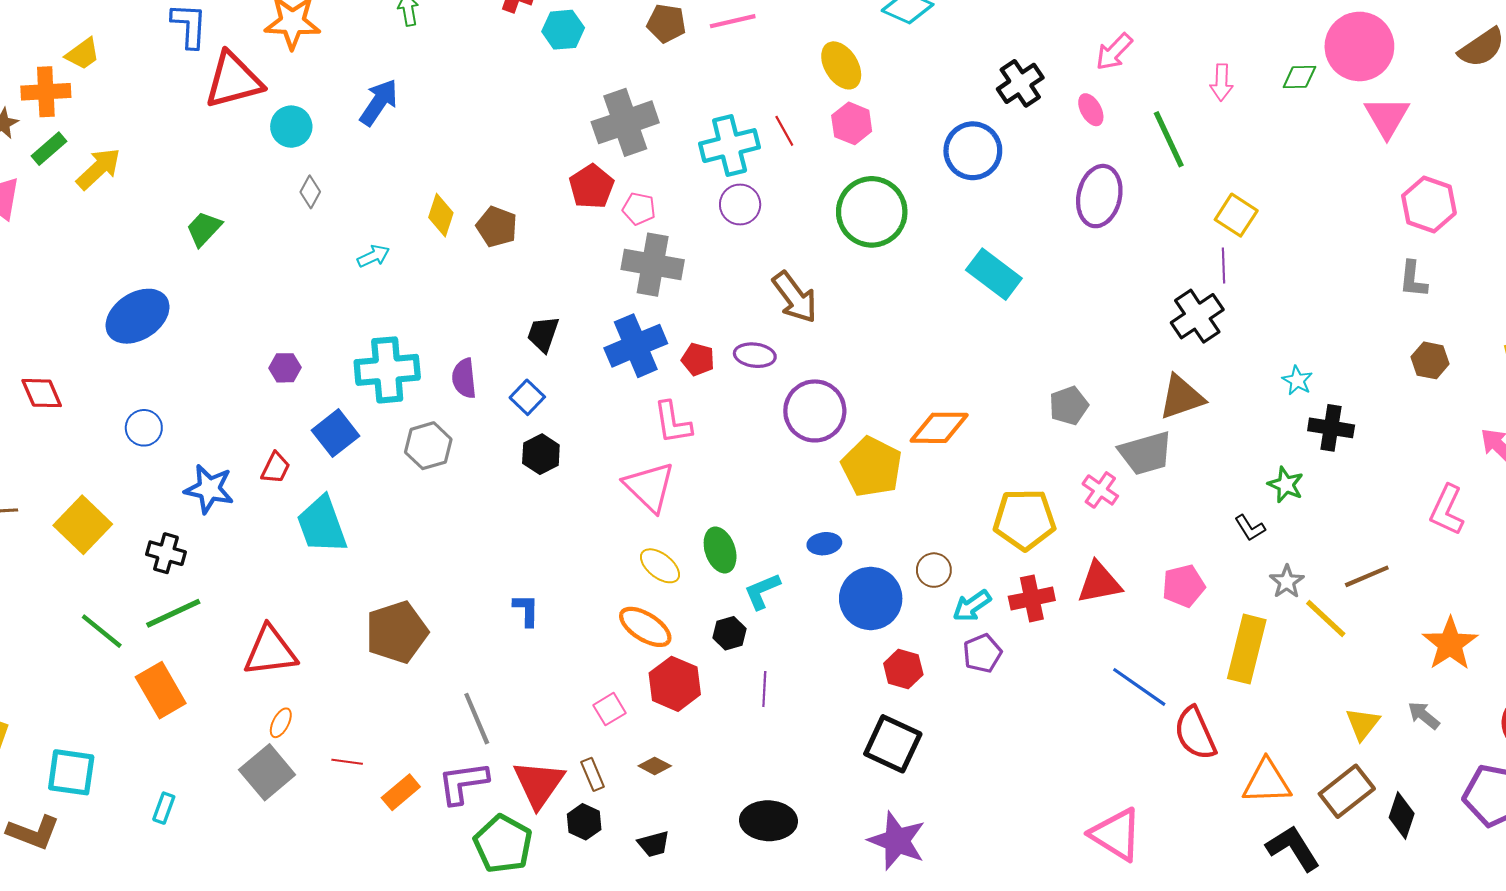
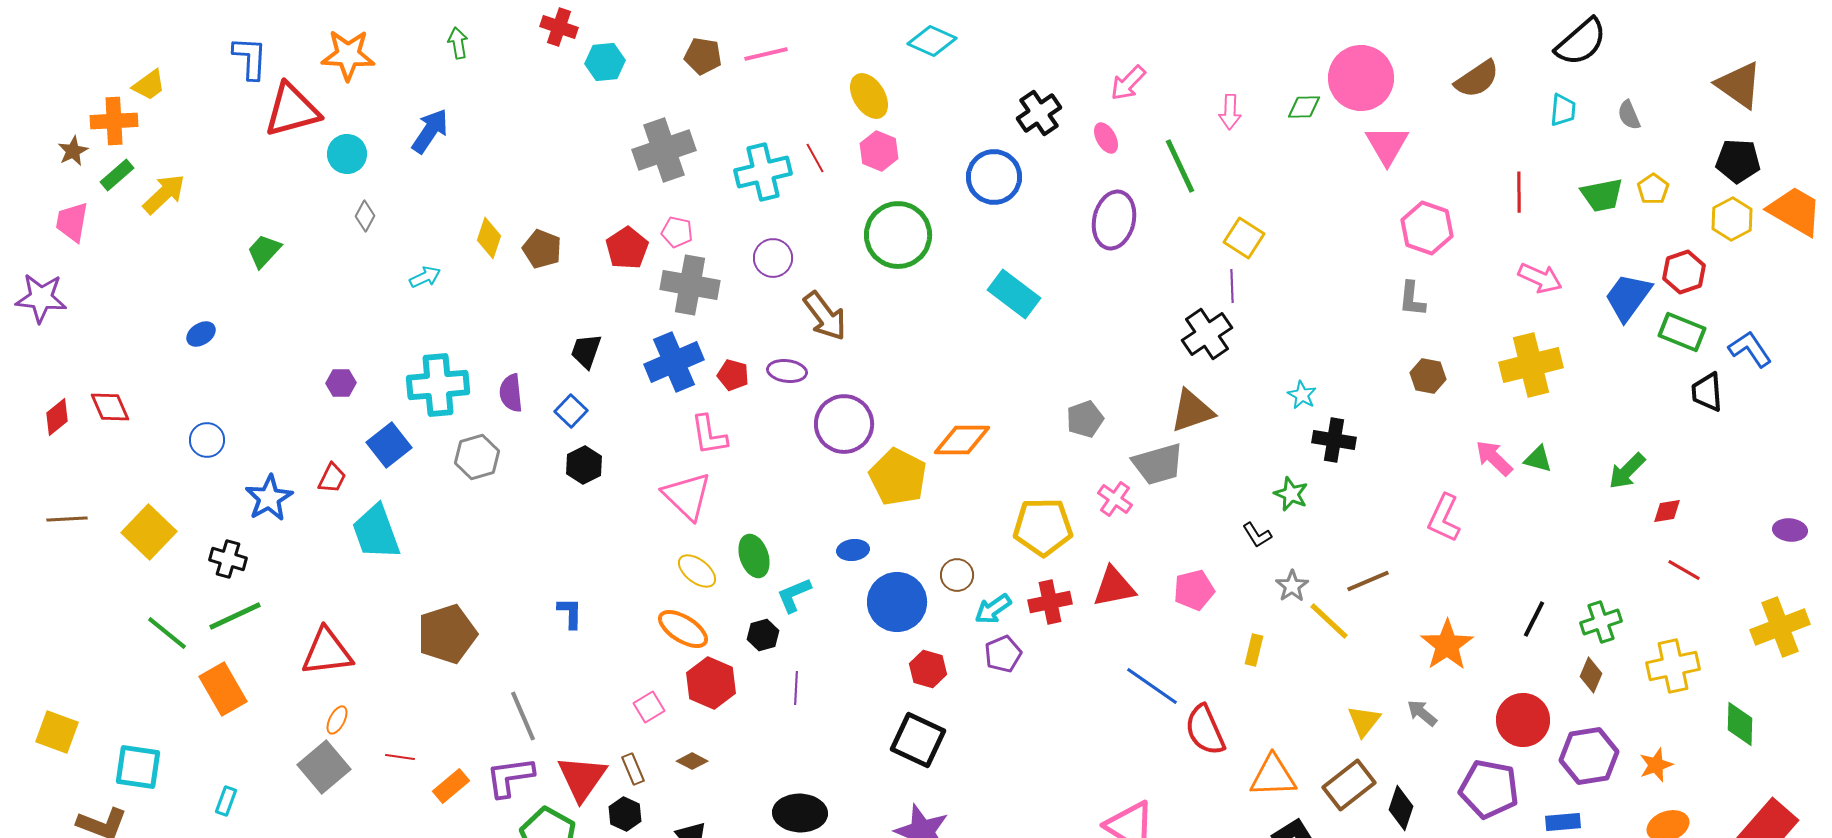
red pentagon: (592, 187) -> (627, 248), moved
purple circle: (740, 205) -> (773, 258), moved
blue ellipse: (138, 316) -> (201, 334), size x0.5
blue star: (209, 489) -> (269, 498), turned 30
yellow rectangle: (1247, 649) -> (1254, 650), size x0.5

